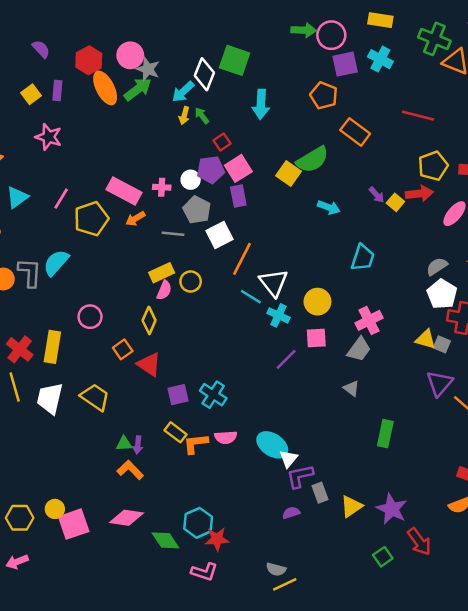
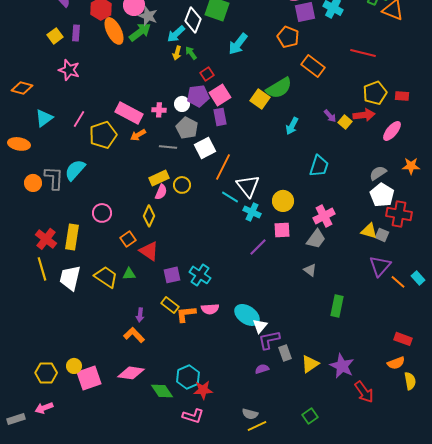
cyan arrow: (261, 104) -> (238, 44), turned 35
cyan arrow: (329, 207) -> (292, 126), turned 96
green triangle: (124, 444) -> (129, 274), moved
green square: (383, 557) -> (310, 416), moved

